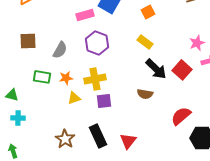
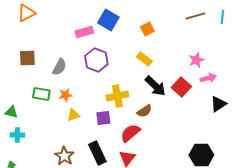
yellow cross: (95, 79) -> (117, 96), moved
brown semicircle: (145, 94) -> (144, 111), turned -42
red semicircle: (181, 116) -> (130, 133), moved

